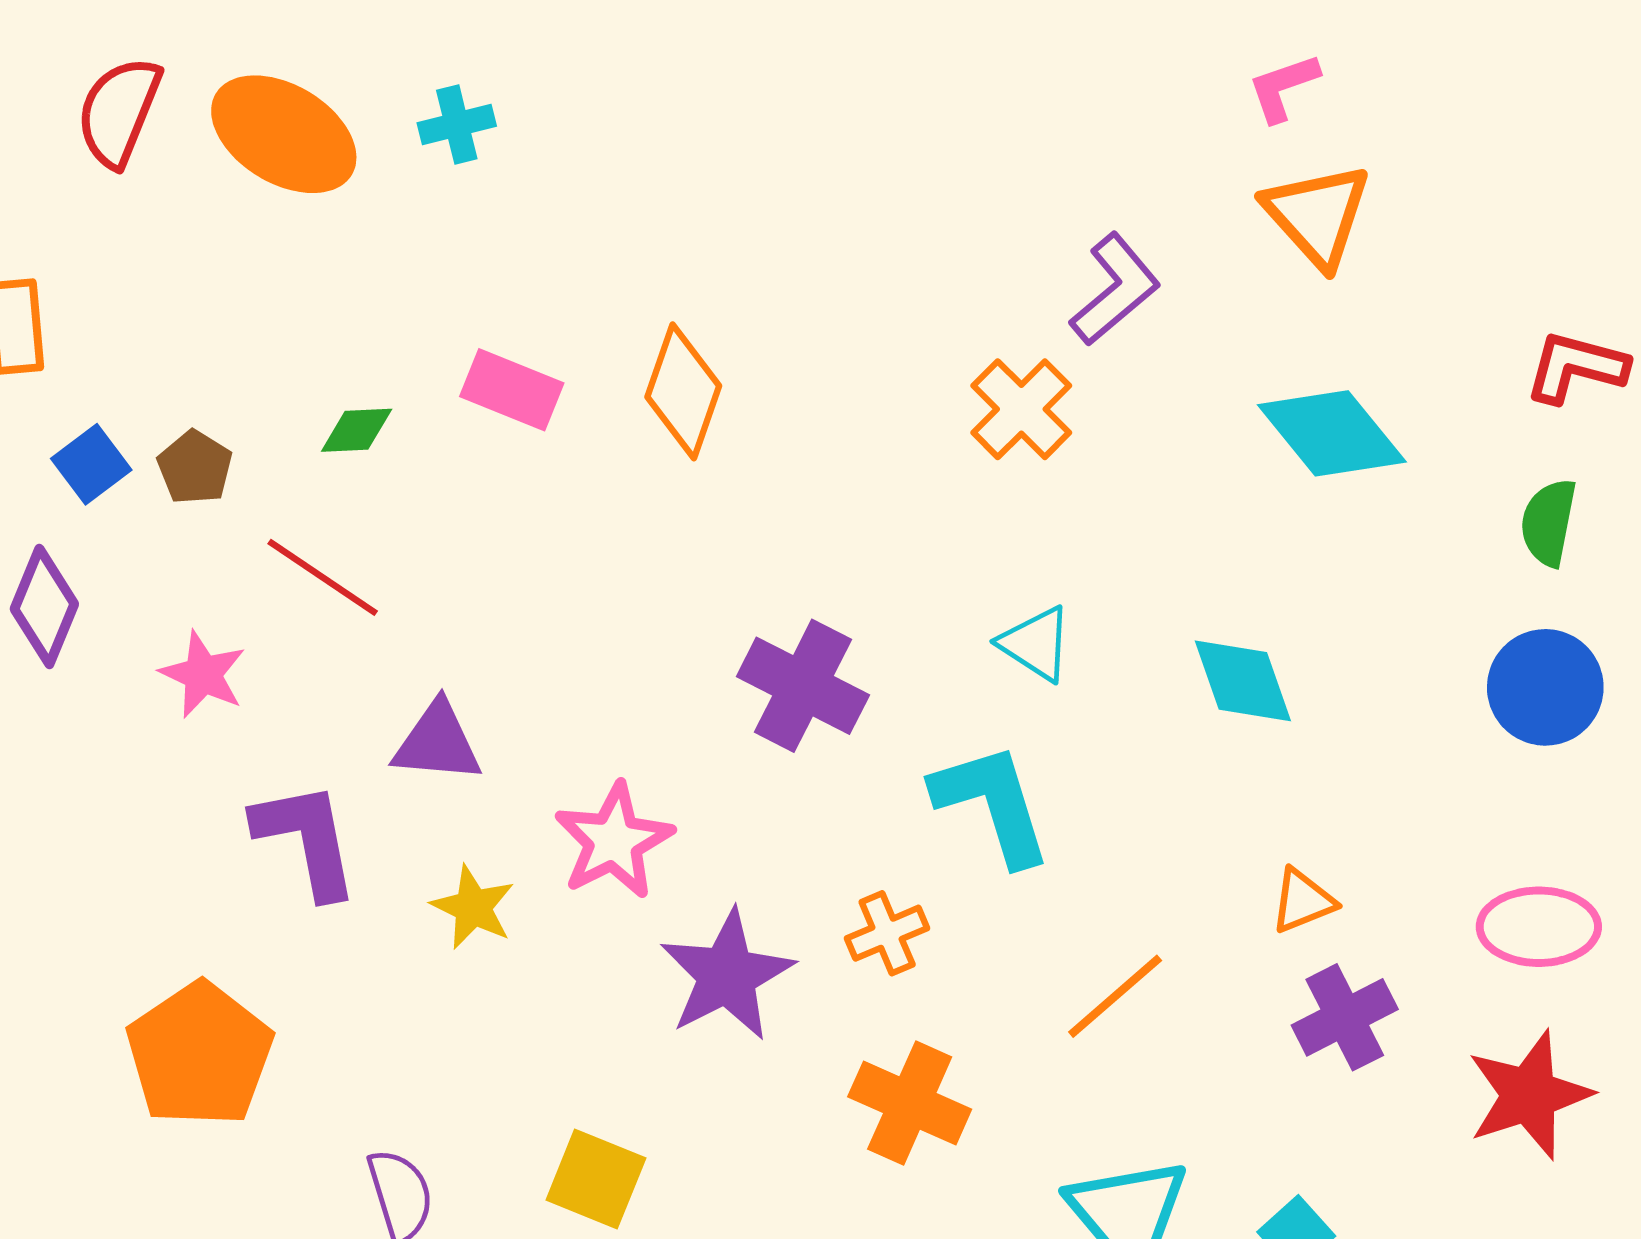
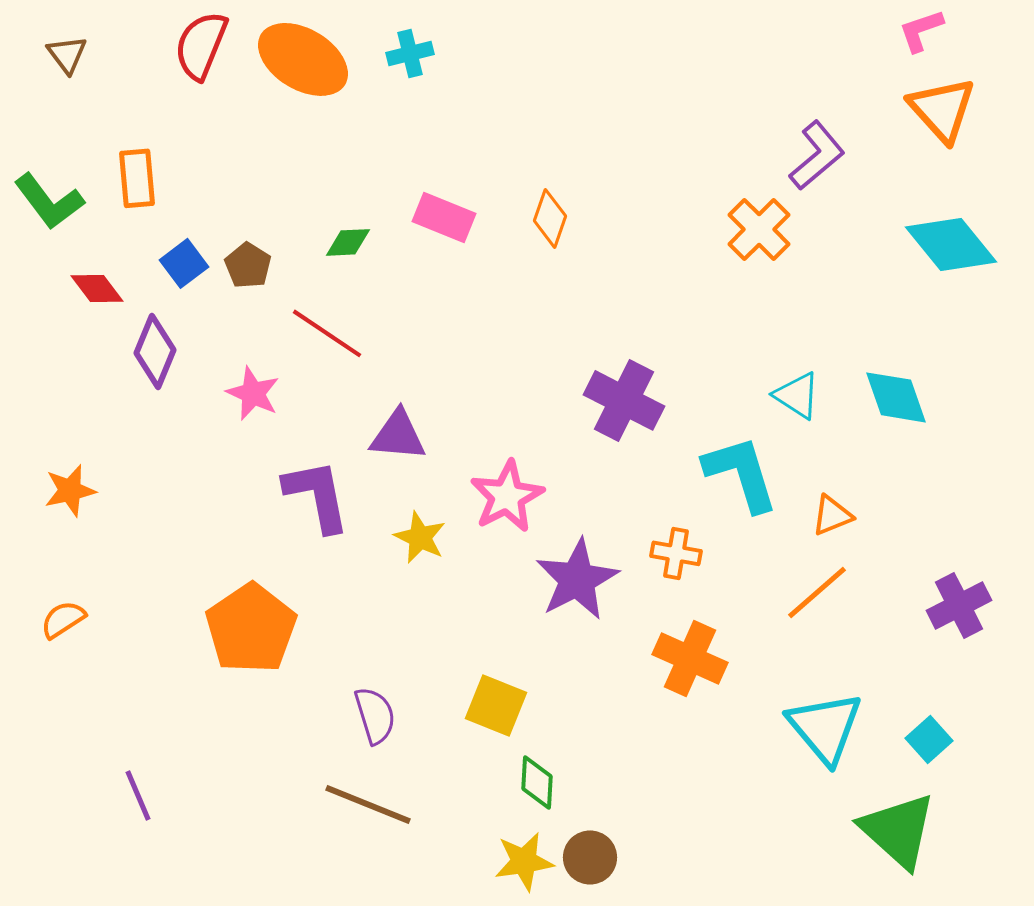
orange diamond: (683, 391) -> (550, 218), size x0.7
cyan triangle: (1036, 644) -> (797, 395), moved
orange triangle: (1303, 901) -> (832, 515), moved
orange cross: (887, 933) -> (676, 553), turned 33

